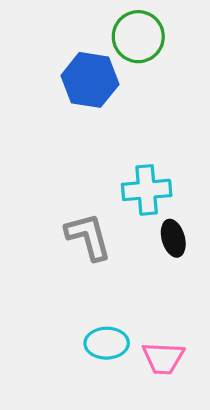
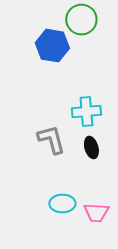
black ellipse: (173, 238) -> (91, 148), moved

